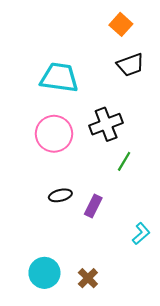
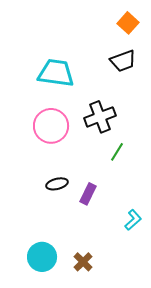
orange square: (121, 24) -> (128, 23), moved

